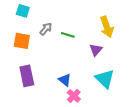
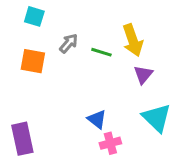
yellow arrow: (107, 27) -> (133, 40), moved
purple rectangle: (27, 76) -> (22, 139), moved
pink cross: (74, 96) -> (110, 143), turned 32

